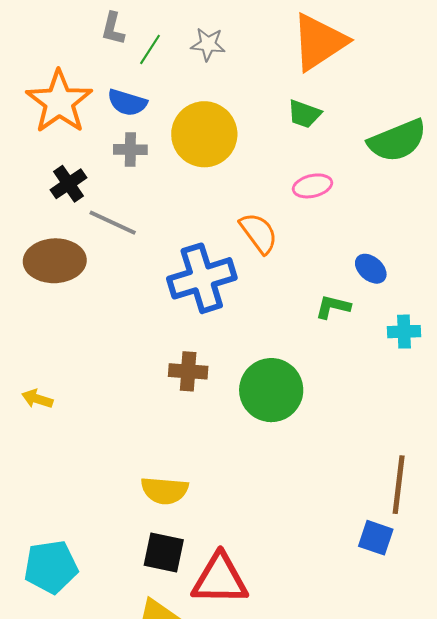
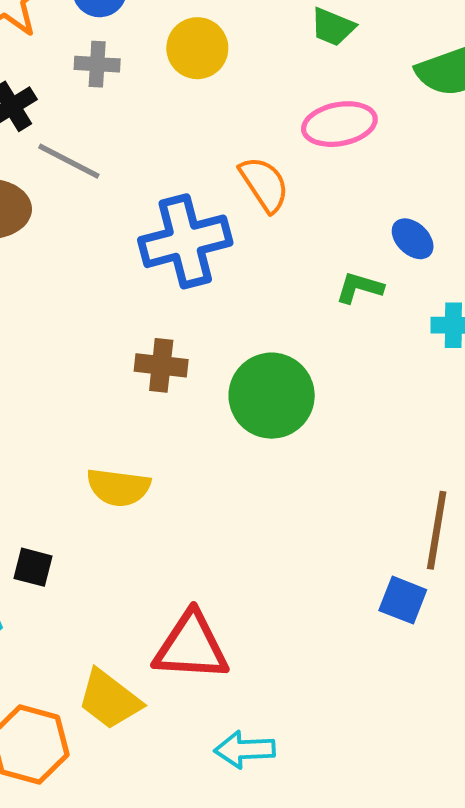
yellow circle: (204, 134) -> (197, 48), size x0.7
pink ellipse: (312, 186) -> (339, 124), size x1.4
yellow semicircle: (165, 490) -> (118, 487), moved
black square: (164, 552) -> (33, 567), moved, size x0.7

